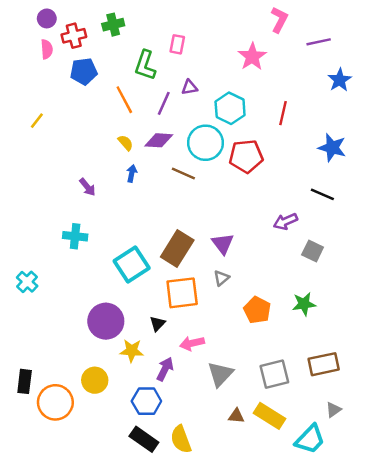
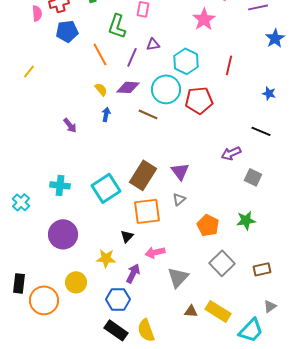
blue star: (332, 148) -> (269, 93), size x0.6
cyan cross: (75, 236) -> (60, 185), moved
purple circle: (106, 321) -> (63, 234), moved
brown rectangle: (324, 364) -> (262, 269), size x0.7
gray square: (274, 374) -> (222, 263), moved, turned -30

